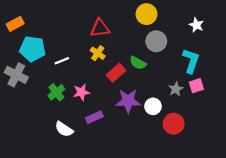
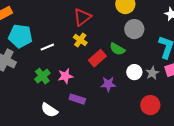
red triangle: (100, 28) -> (82, 17), turned -30
purple star: (128, 101) -> (108, 84), size x0.7
white circle: (153, 106) -> (134, 72), moved
purple rectangle: (94, 117) -> (77, 99), turned 42

